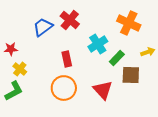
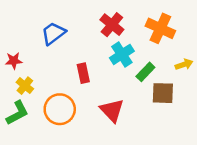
red cross: (70, 20) -> (112, 25), moved
orange circle: (64, 88) -> (60, 109), moved
red triangle: (103, 90) -> (112, 110), moved

